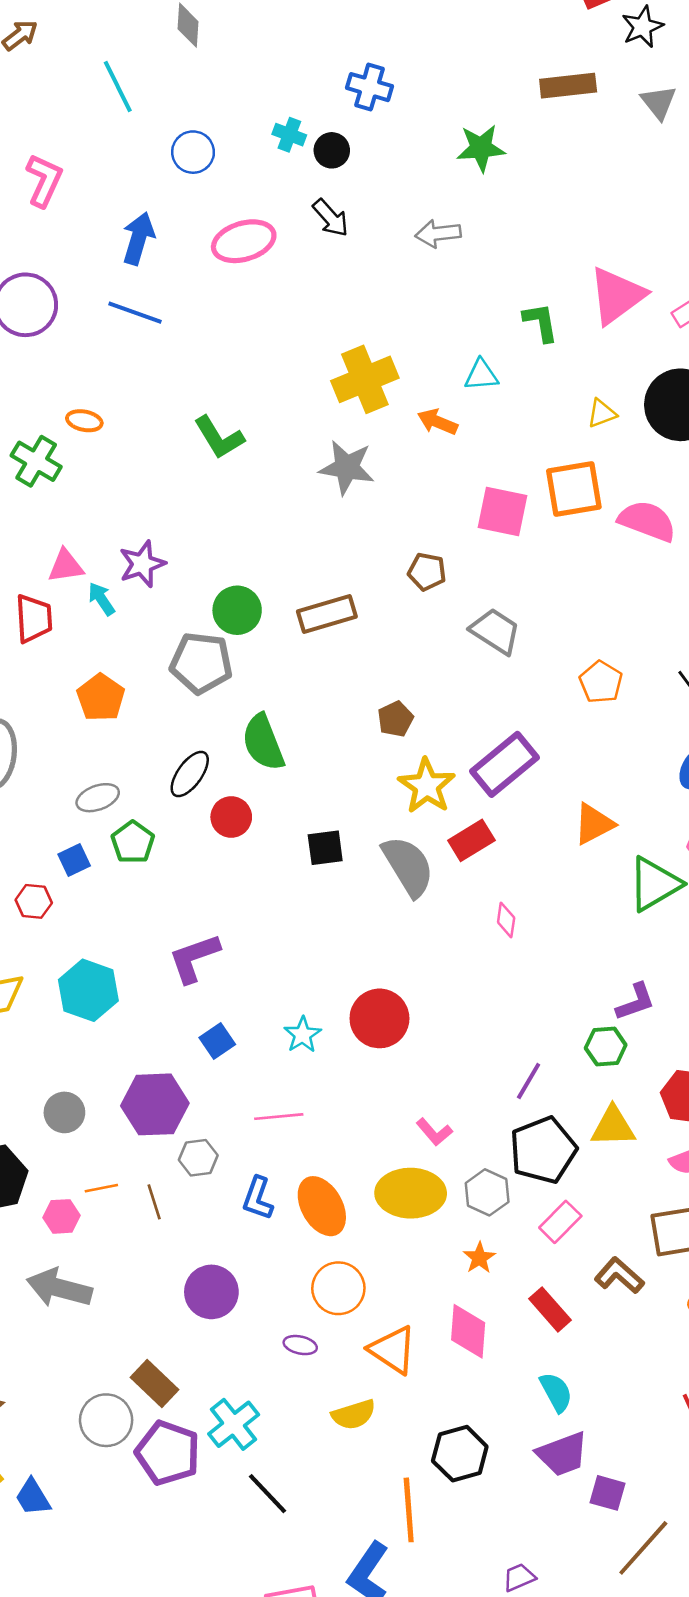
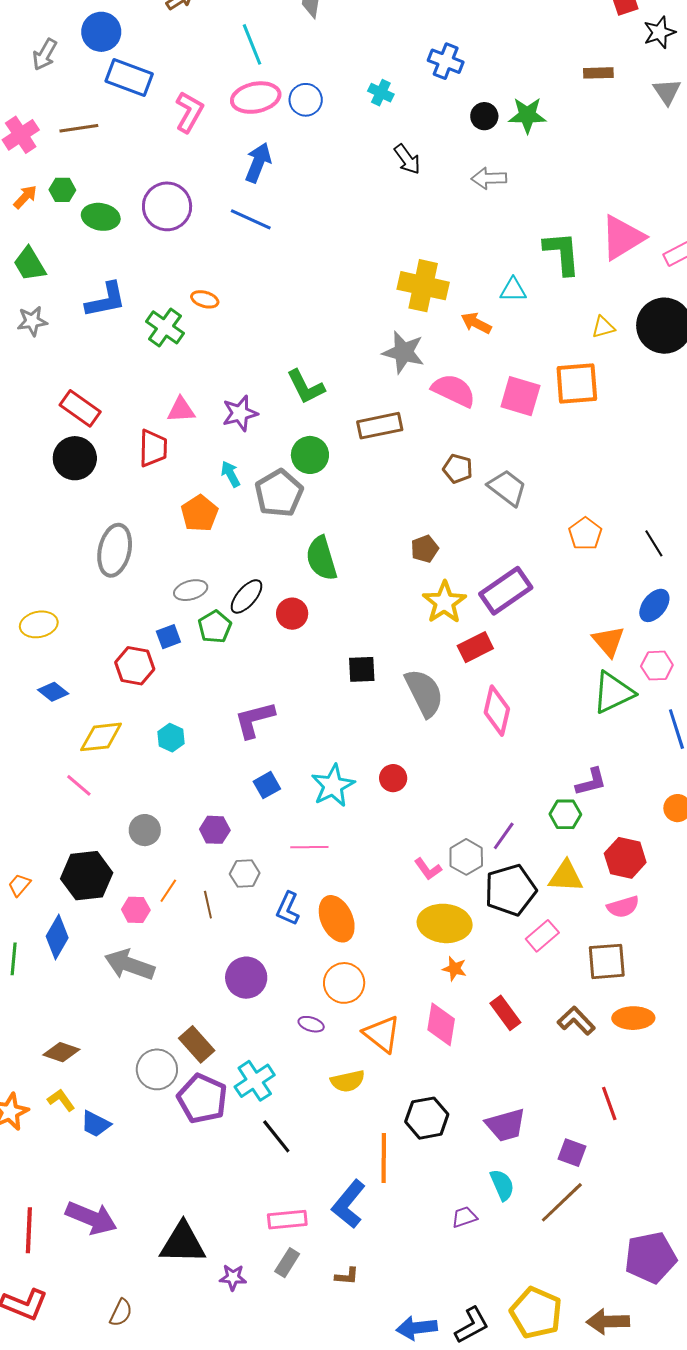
brown rectangle: (568, 86) -> (598, 73), size x0.7
black circle: (332, 150) -> (484, 116), moved
pink ellipse: (244, 241) -> (256, 98), moved
green L-shape: (541, 322) -> (562, 253), size x1.4
yellow cross: (365, 379) -> (423, 286), turned 30
green L-shape: (219, 437) -> (306, 387), moved
pink semicircle: (647, 521) -> (454, 390), moved
brown pentagon: (427, 572) -> (458, 469), moved
cyan arrow: (101, 599) -> (230, 474), moved
brown rectangle: (327, 614) -> (380, 426), moved
gray pentagon: (201, 663) -> (279, 493), turned 30
black ellipse: (190, 774) -> (246, 596), moved
orange triangle: (594, 824) -> (609, 641), moved, turned -48
black square: (325, 848) -> (362, 669), moved
gray semicircle: (408, 866) -> (424, 693), moved
red hexagon: (34, 901) -> (135, 666), size x1.4
pink diamond: (506, 920) -> (497, 711), size x1.8
cyan hexagon: (88, 990) -> (171, 738), size x0.6
red circle: (379, 1018) -> (393, 778), size x0.6
cyan star: (303, 1035) -> (333, 786), size x1.5
purple hexagon: (155, 1104) -> (215, 830), size x0.6
orange line: (101, 1188) -> (168, 891), turned -50
gray hexagon: (487, 1192) -> (466, 857), moved
yellow ellipse: (411, 1193) -> (445, 923), moved
pink rectangle: (560, 1222) -> (542, 936), moved
orange star: (479, 1258) -> (454, 969), turned -30
brown L-shape: (619, 1275) -> (576, 1021), moved
cyan semicircle: (556, 1392) -> (502, 1185), moved
purple square: (608, 1493) -> (572, 1153), moved
blue trapezoid: (33, 1497) -> (96, 1124), turned -36

